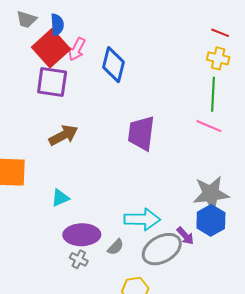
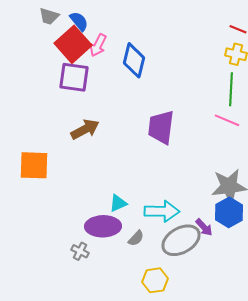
blue semicircle: (57, 25) -> (79, 21), turned -35
cyan triangle: (60, 198) -> (118, 203), moved
gray cross: (79, 259) -> (80, 251), moved

